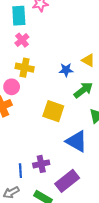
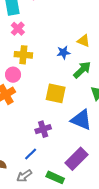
purple cross: (41, 164) -> (43, 129), moved
blue line: (20, 171) -> (31, 154), turned 56

